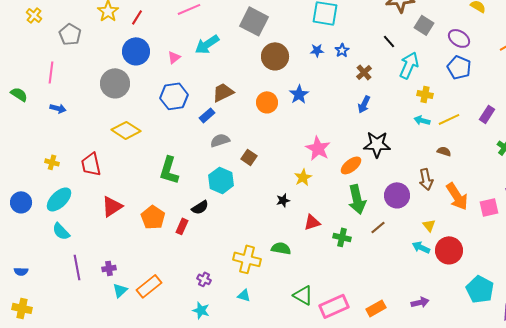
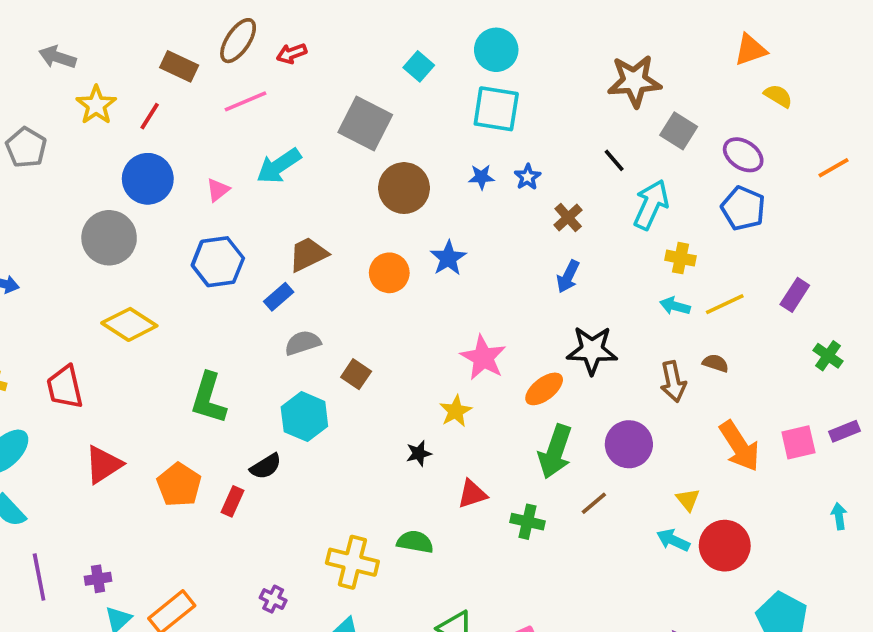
brown arrow: (426, 179) -> (673, 382), moved
green arrow: (357, 199) -> (555, 452), turned 32
pink square: (489, 207) -> (798, 442), moved

